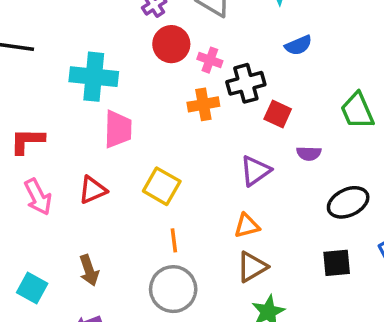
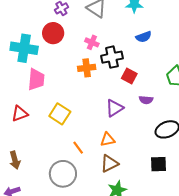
red circle: (171, 44) -> (53, 33), moved
orange line: (174, 240) -> (78, 148), moved, turned -32

